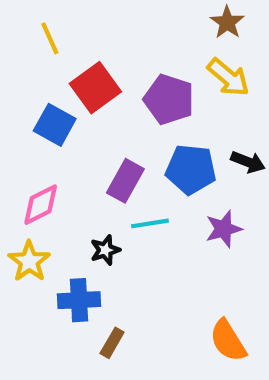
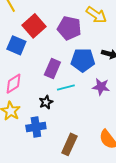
purple star: (224, 229) -> (101, 87), turned 30
brown rectangle: (112, 343) -> (69, 144), moved, size x1.5

